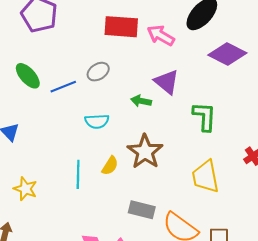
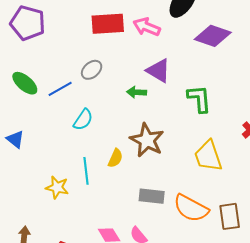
cyan semicircle: (97, 121) -> (83, 120), moved, turned -45
yellow star: (25, 189) -> (57, 187), moved

